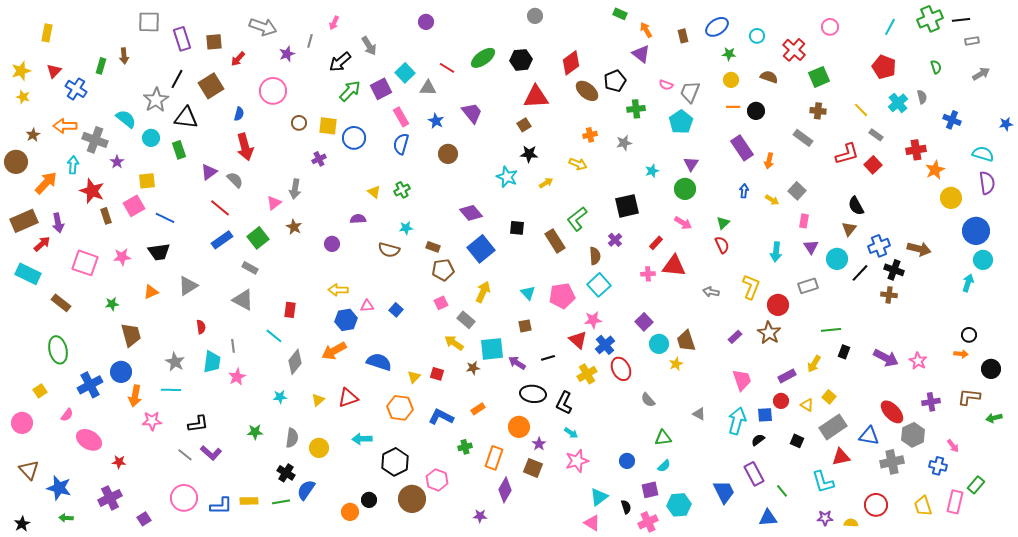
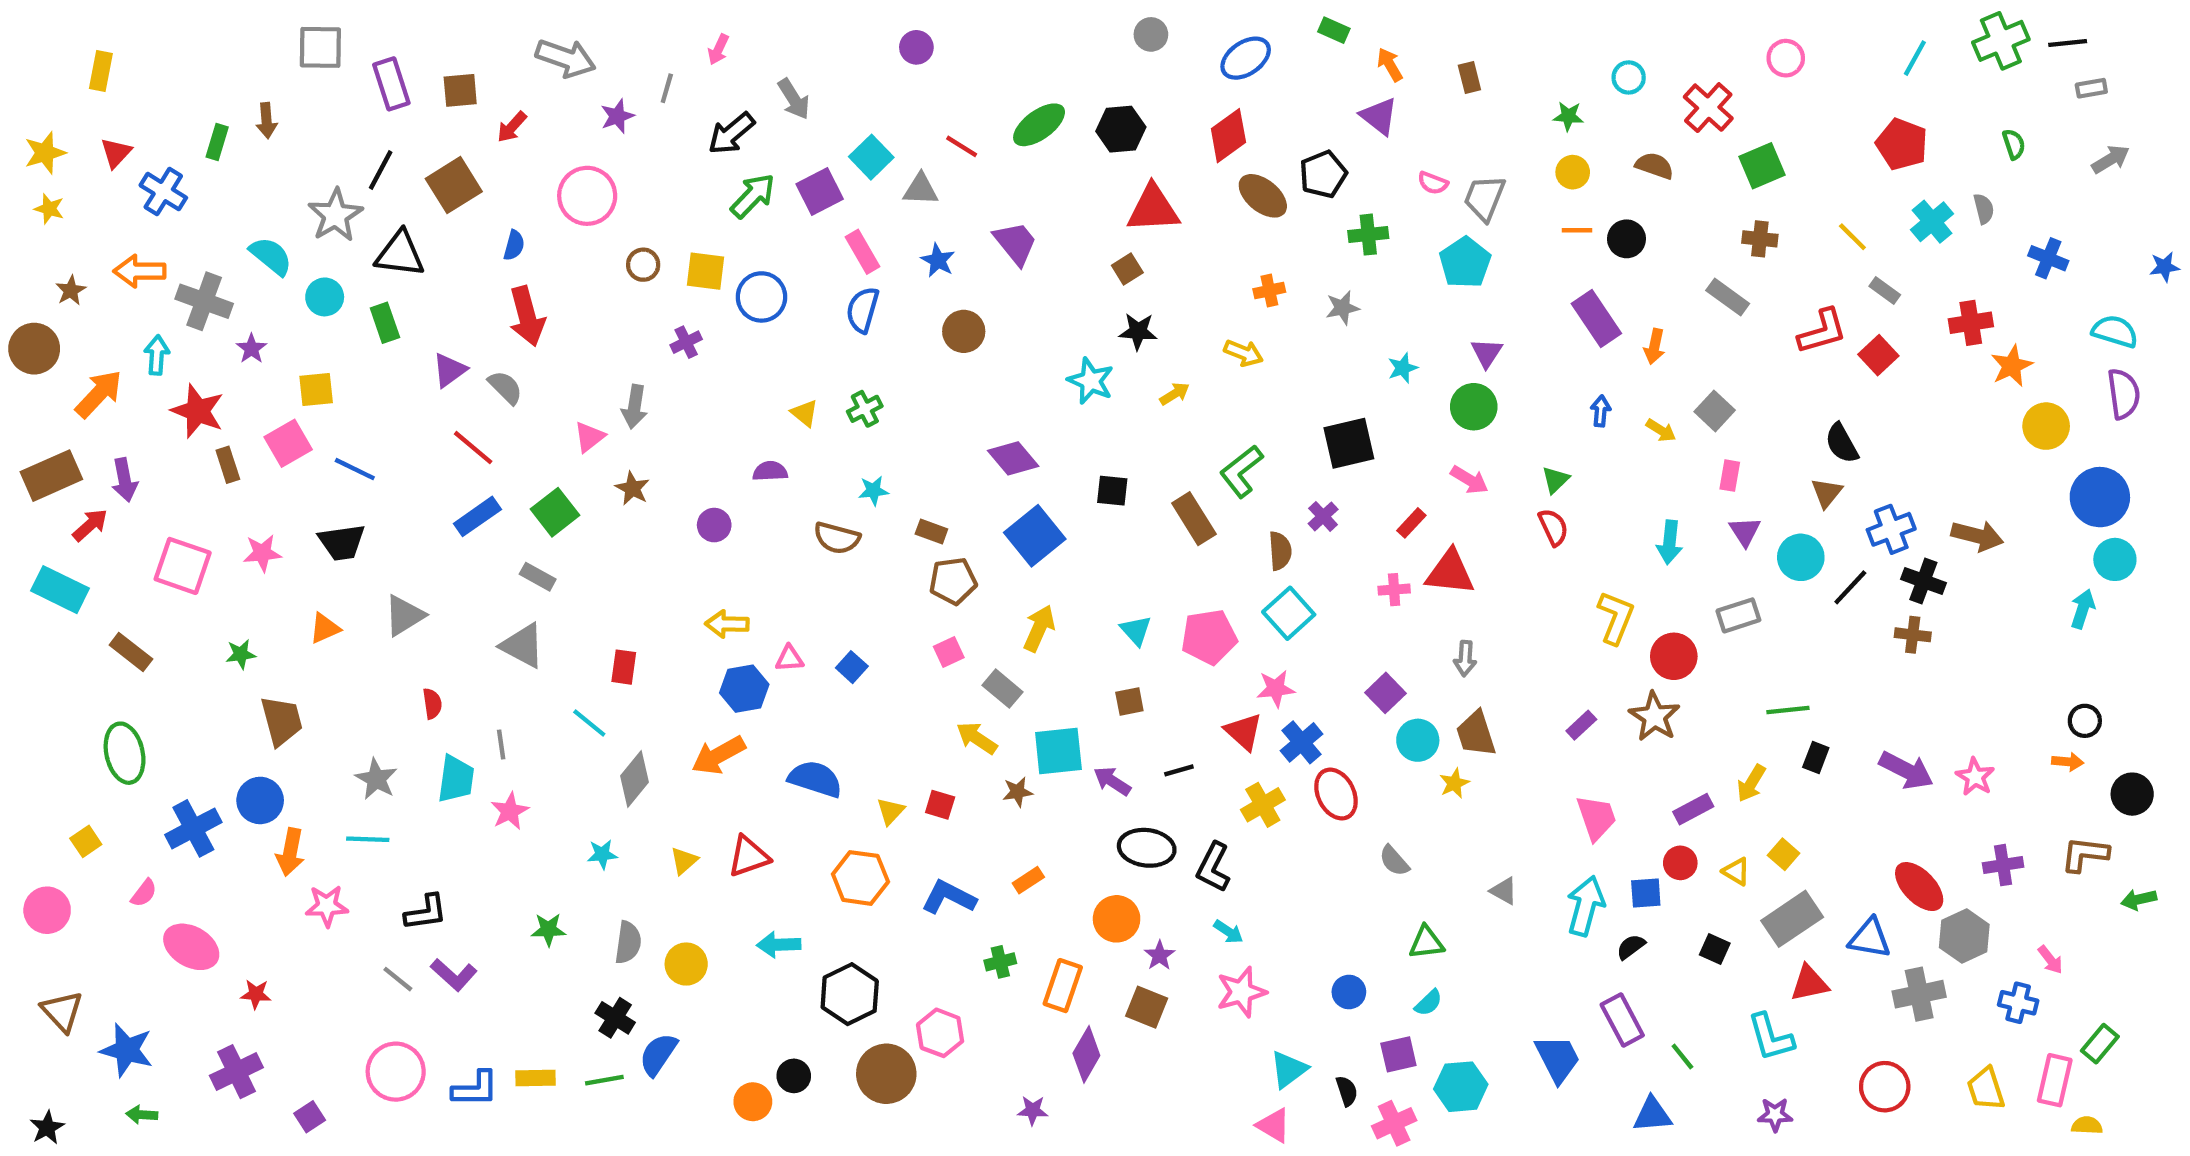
blue ellipse: (717, 27) -> (1246, 58), moved
gray arrow: (711, 292) -> (1465, 658), moved, turned -98
yellow semicircle: (851, 523) -> (2087, 1125), moved

